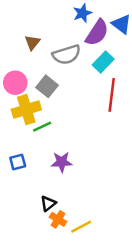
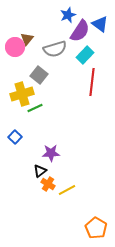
pink circle: (15, 83) -> (15, 47), moved
blue square: (18, 162) -> (15, 137), turned -32
purple star: (62, 162) -> (51, 153), moved

